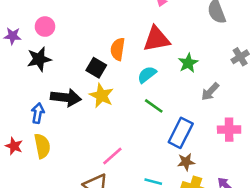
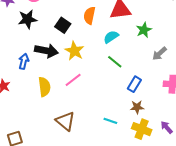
black square: (96, 68) -> (63, 25), moved
blue rectangle: (181, 133) -> (134, 84), size x0.7
yellow semicircle: (42, 146) -> (44, 87), moved
pink line: (112, 156) -> (73, 80), moved

